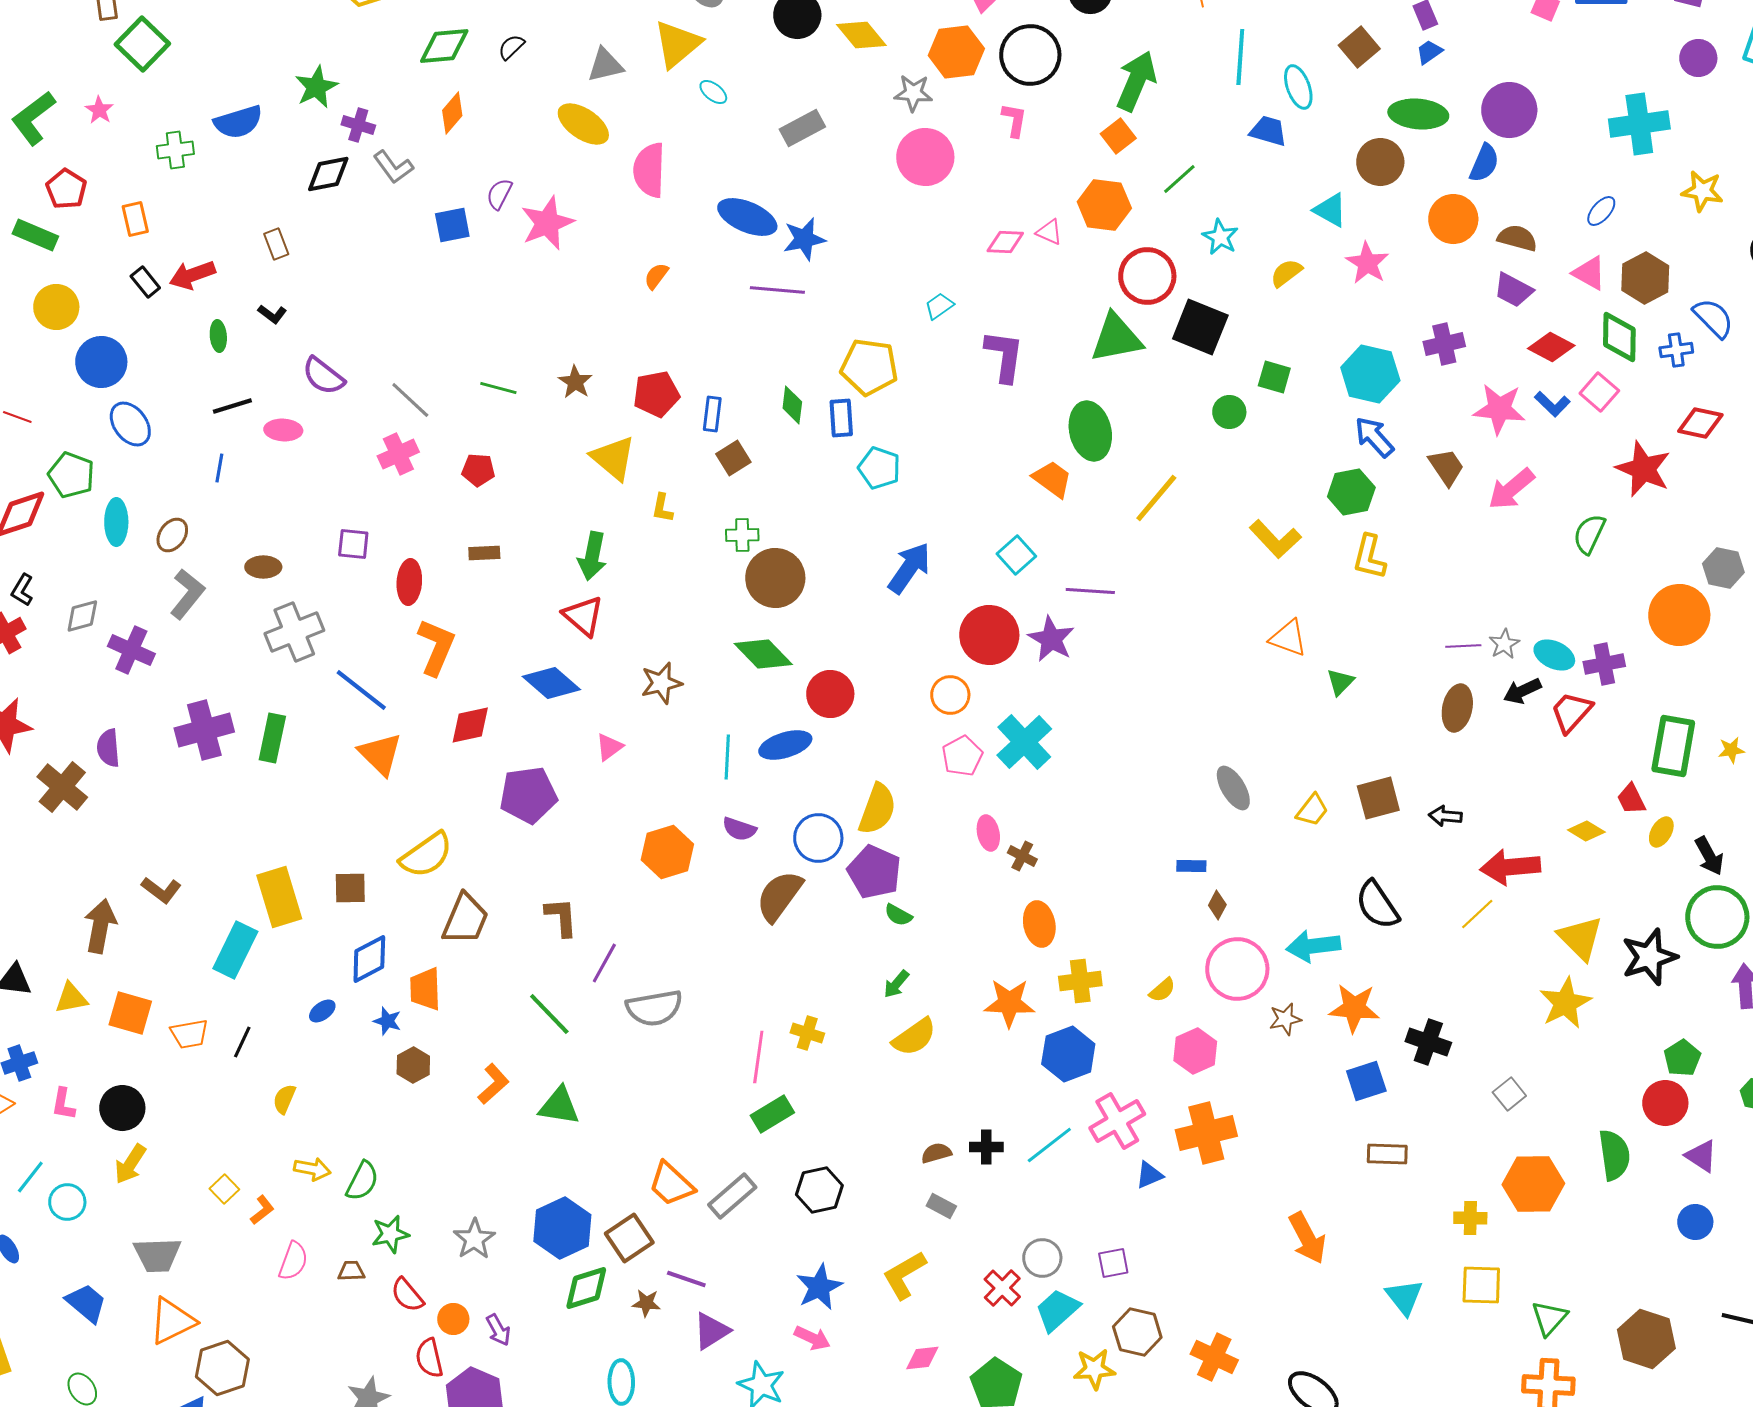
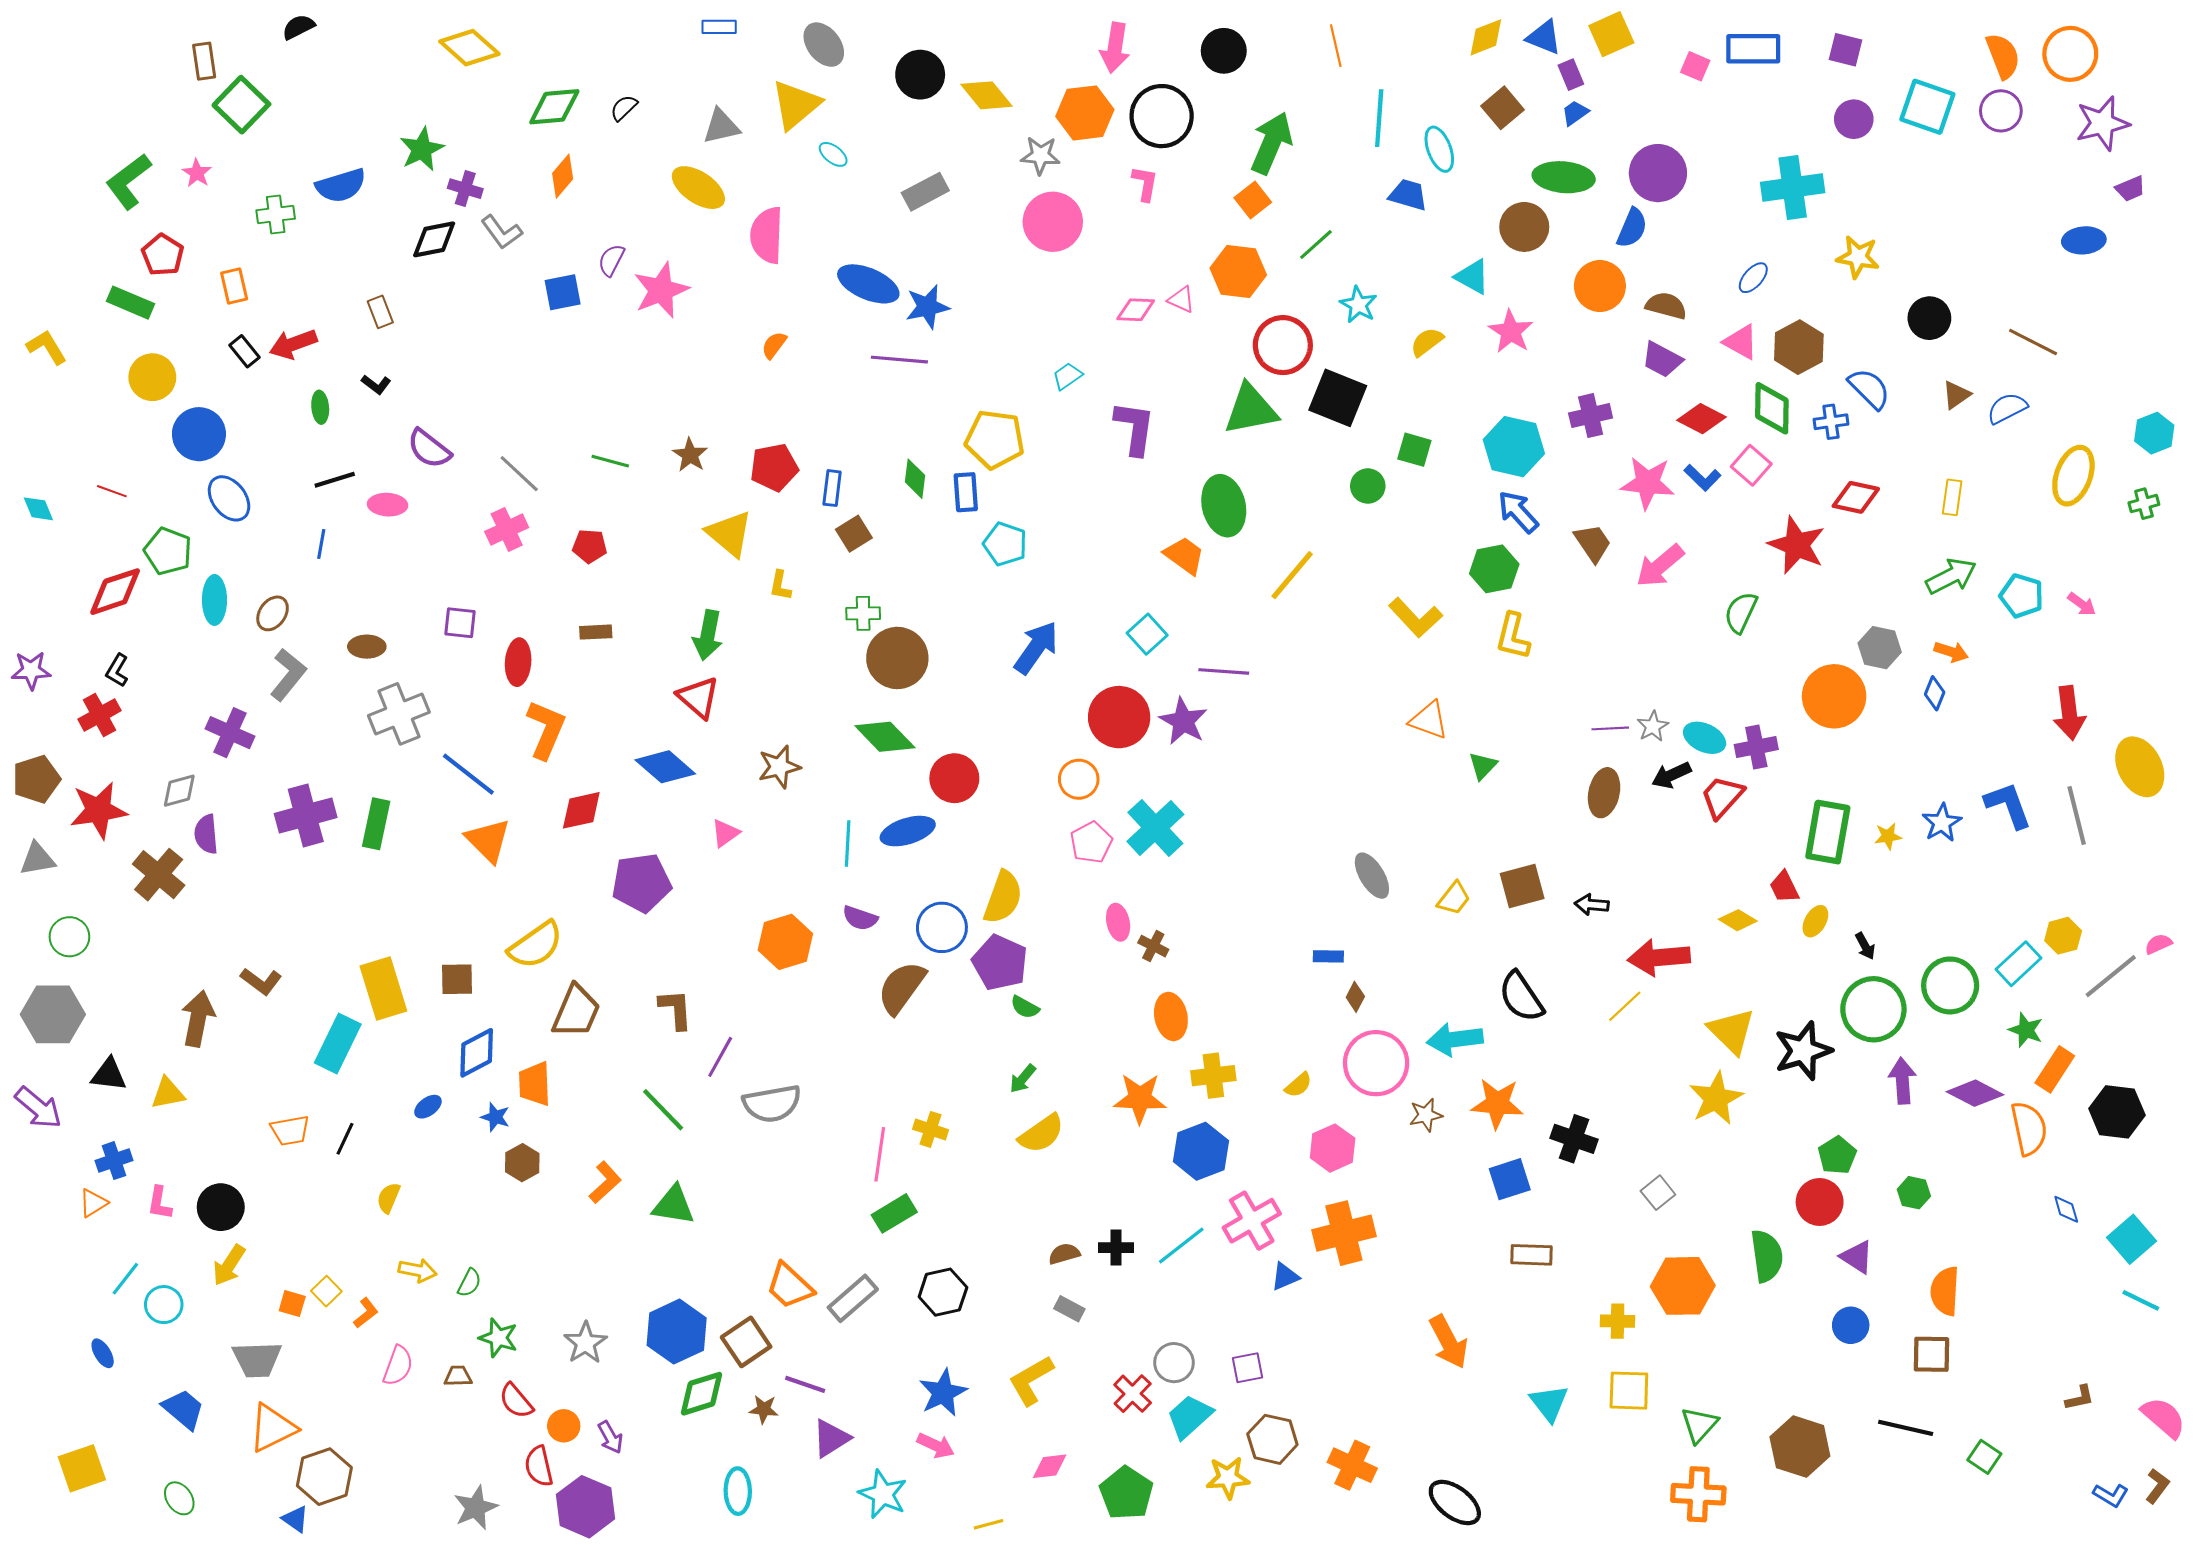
gray diamond: (82, 616) -> (179, 791), moved
black arrow: (1709, 856) -> (1865, 946), size x0.7
orange square: (130, 1013) -> (292, 1304), moved, size x0.6
green semicircle: (362, 1181) -> (469, 1283), size x0.7
green star: (390, 1234) -> (498, 1338), turned 30

